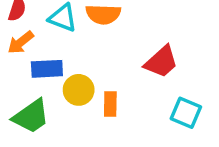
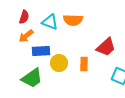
orange rectangle: (110, 104) -> (84, 64), moved

